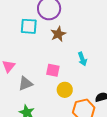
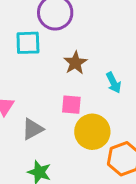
brown star: (58, 34) -> (75, 63), moved
yellow circle: (65, 90) -> (92, 132), size x1.5

